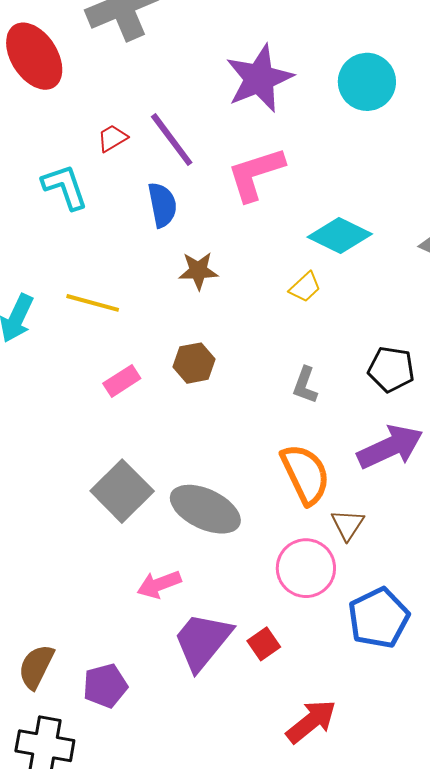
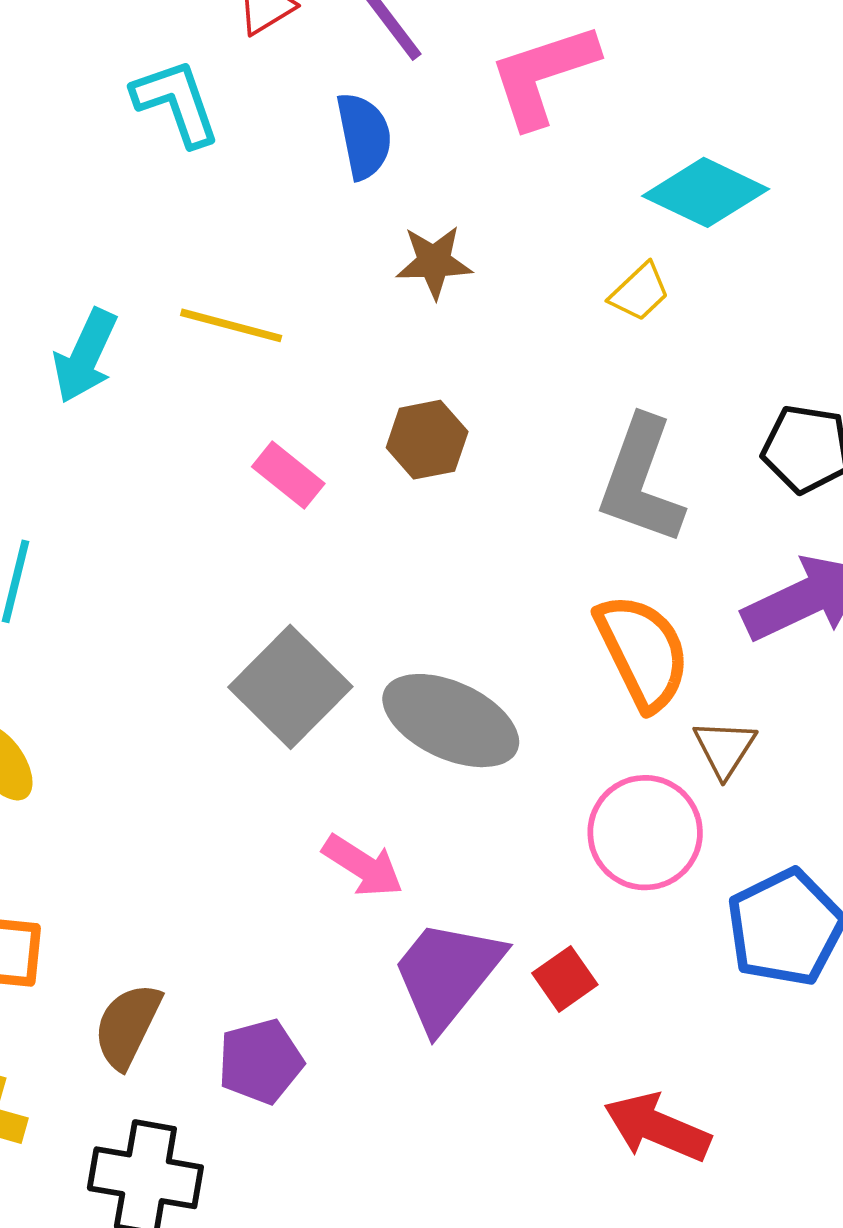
pink rectangle: (122, 381) -> (288, 475), turned 72
gray L-shape: (305, 385) -> (641, 481), size x1.8
pink arrow: (159, 584) -> (363, 866), turned -126
red arrow: (311, 721) -> (657, 1127), turned -118

